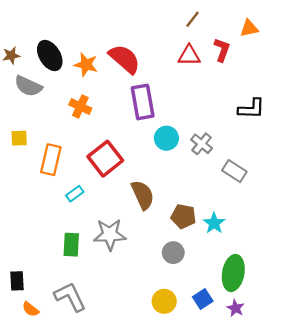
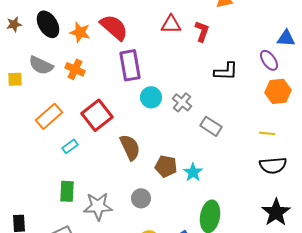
red L-shape: (222, 50) -> (202, 31), moved
gray semicircle: (28, 86) -> (41, 65), moved
yellow square: (19, 138) -> (15, 79), moved
orange rectangle: (51, 160) -> (49, 116), turned 36
gray star: (110, 234) -> (98, 206), moved
gray circle: (173, 253) -> (141, 198), moved

